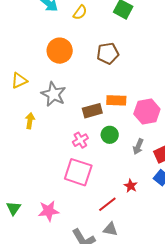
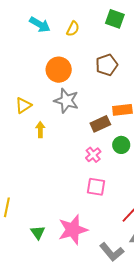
gray star: (53, 94) -> (66, 101), moved
yellow arrow: (30, 121) -> (40, 130), moved
pink square: (78, 172) -> (96, 187), size x0.7
pink star: (49, 211) -> (73, 230), size x1.4

